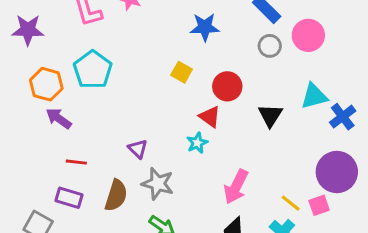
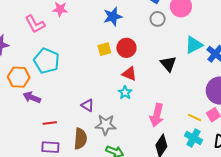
yellow square: (182, 72) -> (104, 49), turned -32
red circle: (227, 86) -> (126, 48), moved

